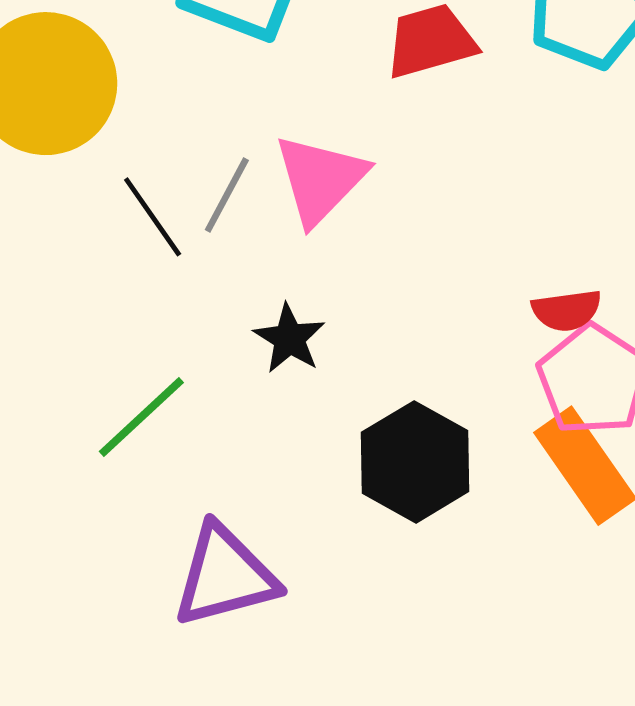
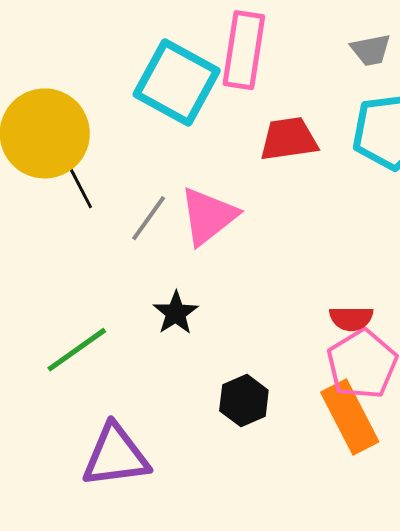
black line: (153, 217) -> (77, 182), moved
black hexagon: (415, 462) -> (244, 401), size x0.7

